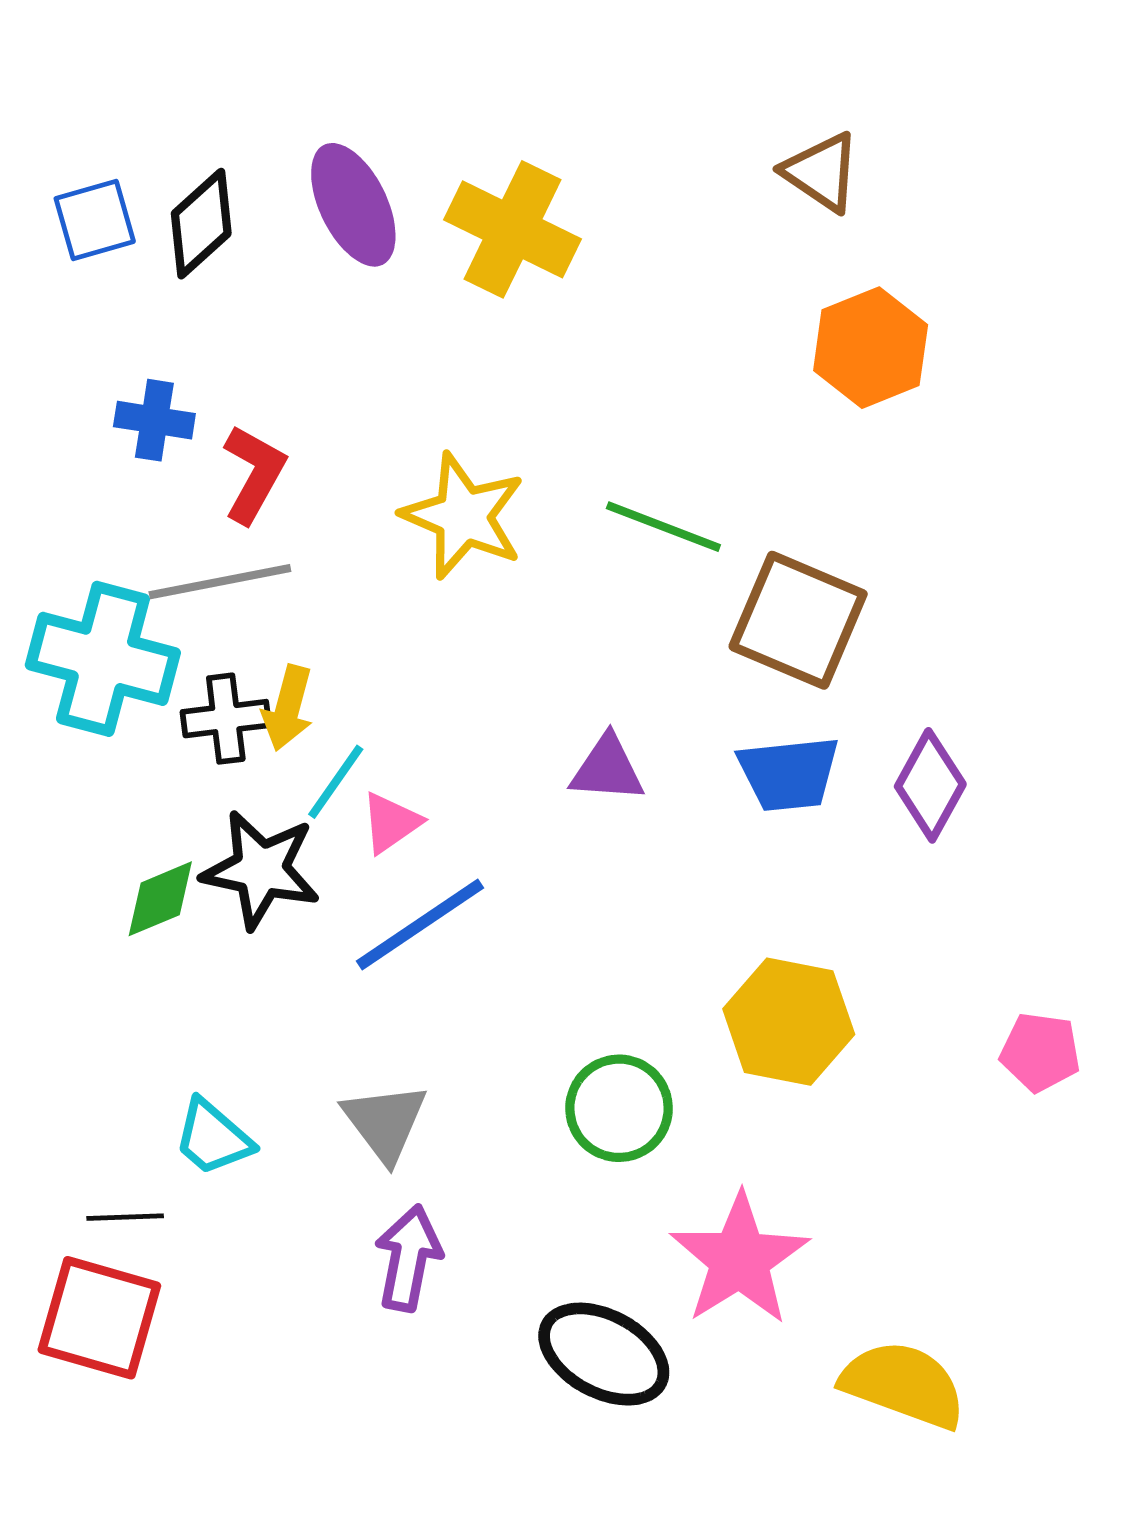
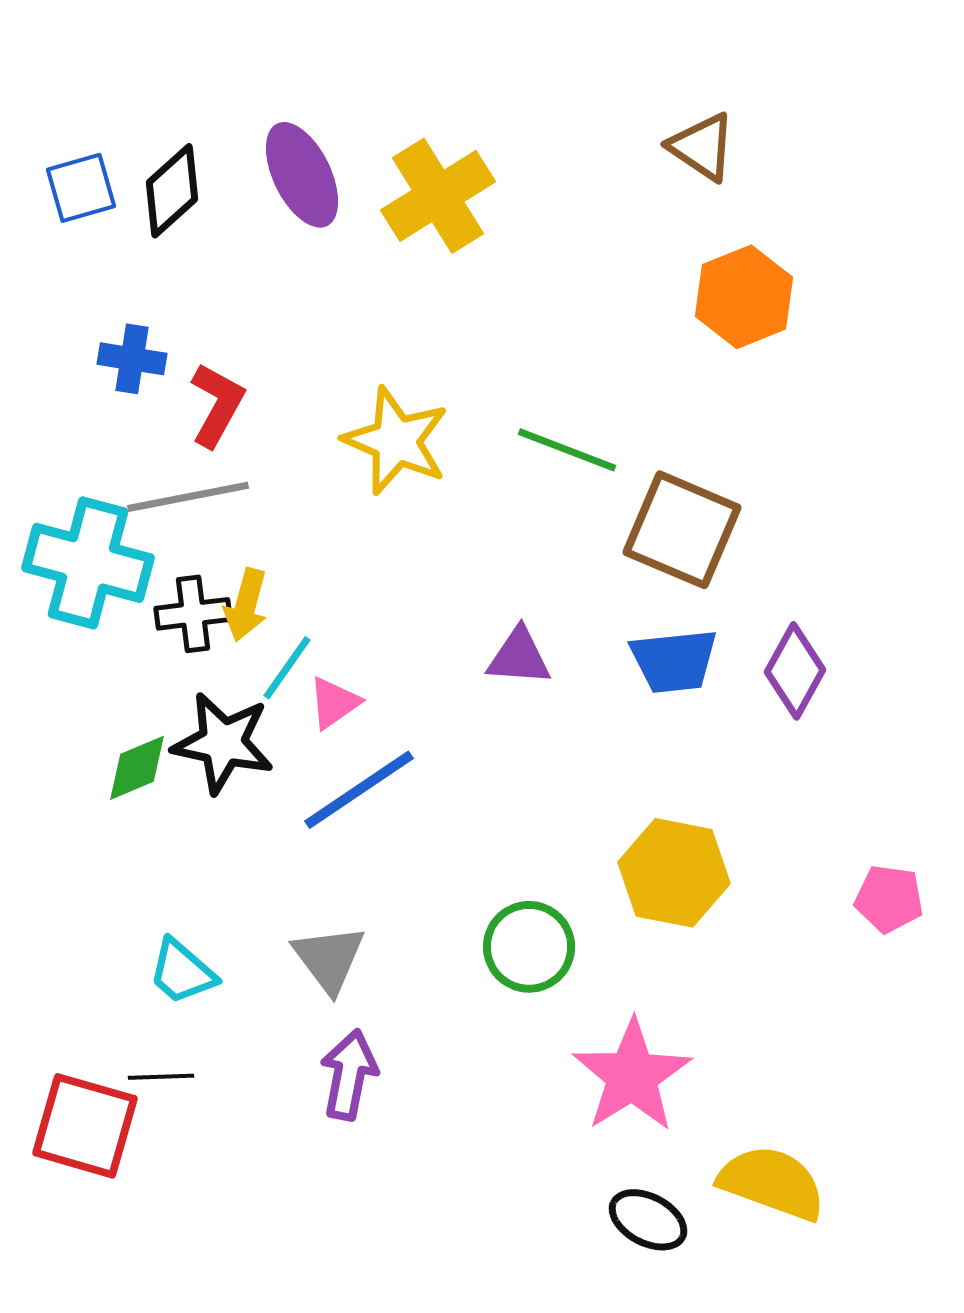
yellow cross: (513, 229) -> (438, 196), turned 32
black line: (125, 1217) -> (161, 1077), moved
black ellipse: (604, 1354) -> (648, 1220), moved, size x0.7

